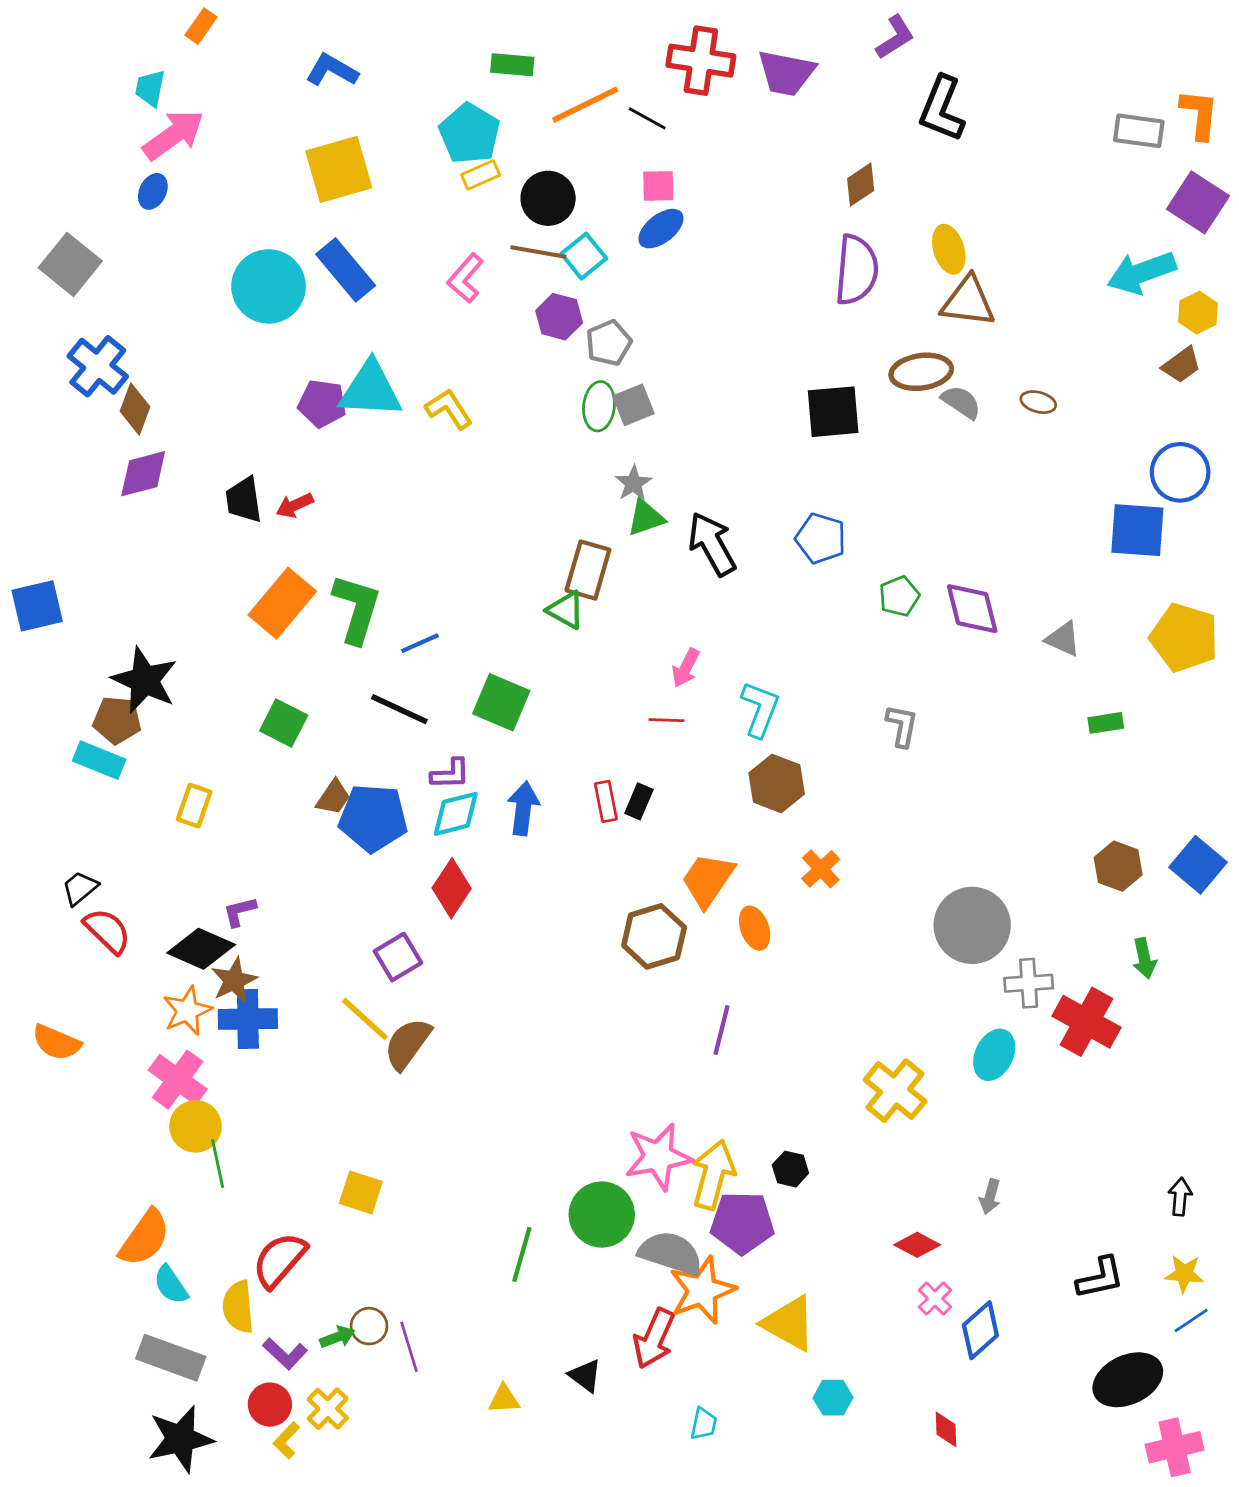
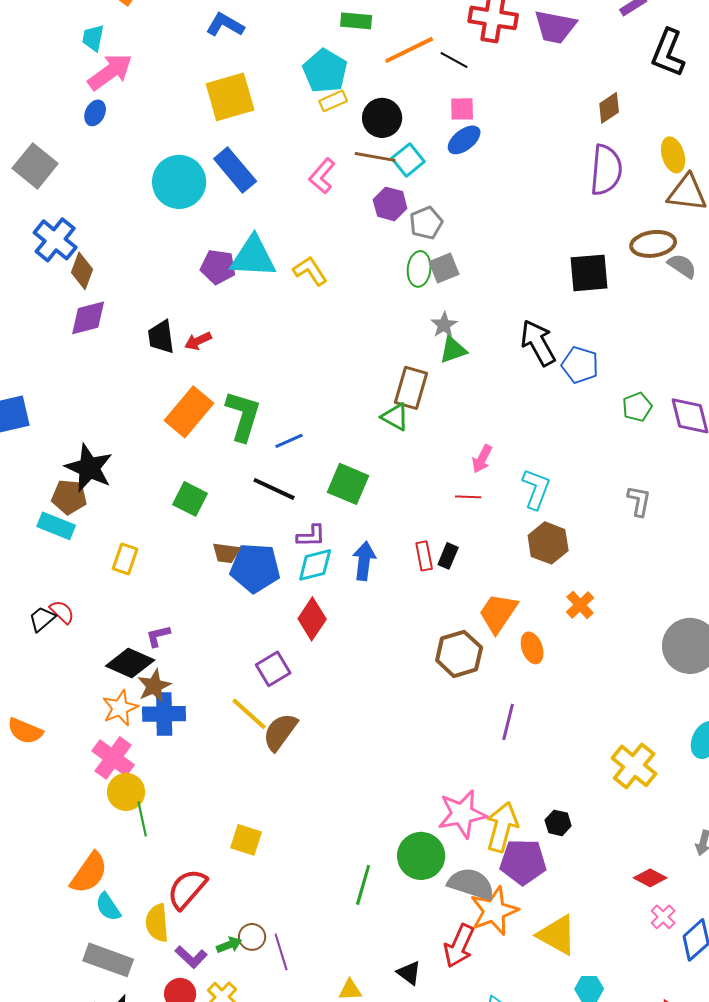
black arrow: (712, 544) -> (538, 343), moved
brown trapezoid: (333, 797) -> (226, 553), turned 64
red semicircle: (107, 931) -> (62, 612), moved, size x0.7

